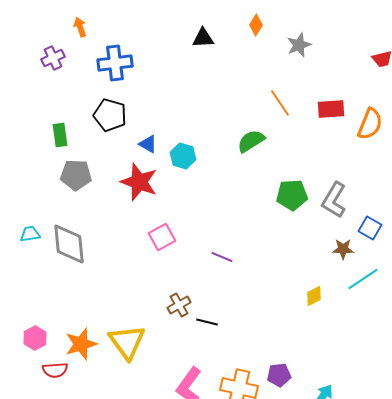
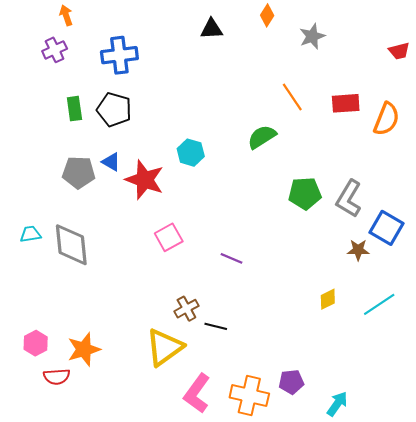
orange arrow: (80, 27) -> (66, 15), moved
green rectangle: (60, 135) -> (74, 109), moved
blue triangle: (148, 144) -> (111, 162), moved
blue square: (370, 228) -> (386, 228), size x1.4
cyan line: (363, 279) -> (379, 304), moved
yellow triangle: (127, 342) -> (164, 347), moved, turned 30

